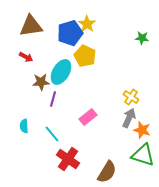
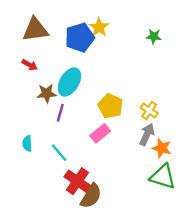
green star: (142, 38) -> (154, 36), moved
yellow pentagon: (85, 56) -> (110, 106), moved
brown semicircle: (107, 172) -> (91, 196), moved

